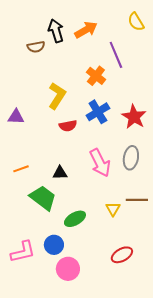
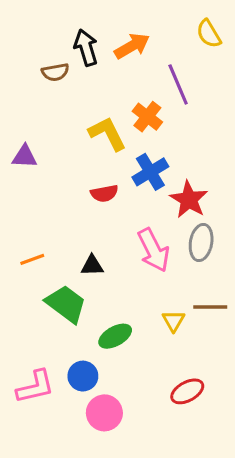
yellow L-shape: (57, 96) -> (107, 134), moved, turned -60
purple triangle: (16, 117) -> (25, 157), moved
red star: (134, 117) -> (189, 200), moved

